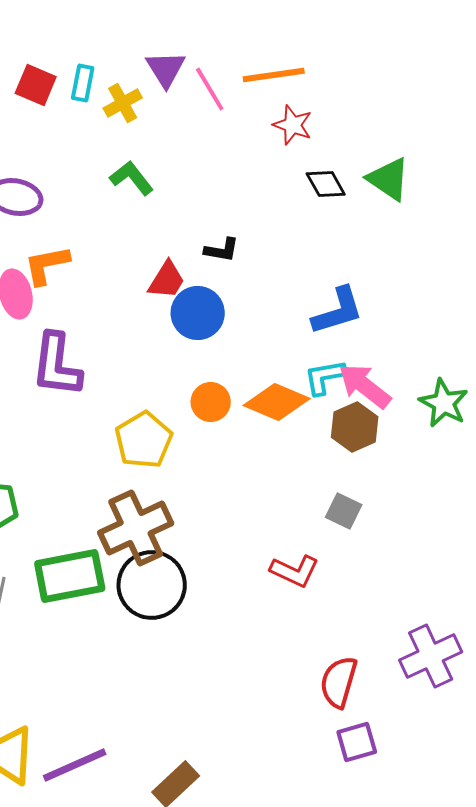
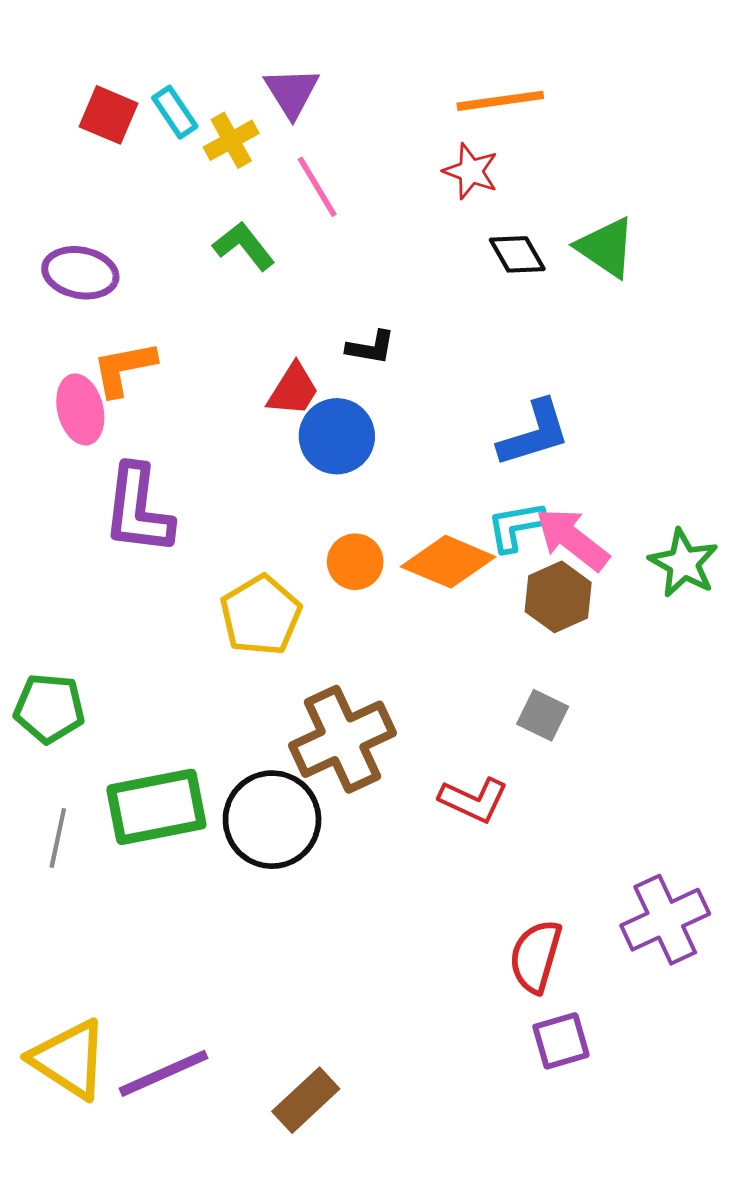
orange line: (274, 75) -> (500, 101), moved
cyan rectangle: (83, 83) -> (175, 112), turned -45
pink line: (210, 89) -> (317, 187), moved
brown cross: (136, 528) -> (342, 739), moved

